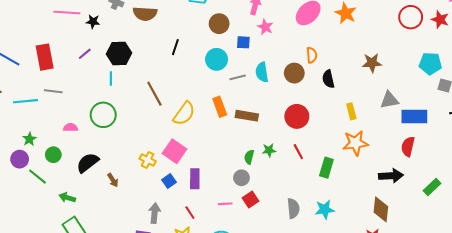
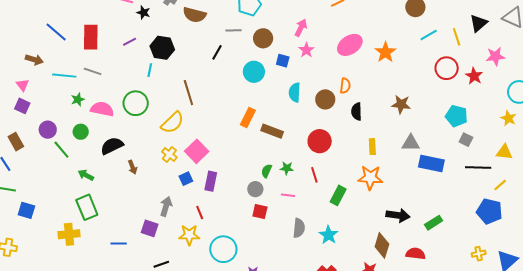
gray line: (238, 77) -> (234, 30), moved
orange rectangle: (220, 107) -> (248, 117), turned 36
yellow semicircle: (184, 114) -> (172, 123), moved
pink semicircle: (71, 127) -> (102, 109), size x1.6
green star: (29, 139) -> (78, 99), moved
red semicircle: (408, 146) -> (416, 254), moved, turned 72
green rectangle: (432, 187) -> (434, 223), moved
red square: (251, 199) -> (260, 211), turned 35
pink line: (225, 204) -> (288, 195), moved
cyan star: (325, 209) -> (329, 235), turned 30

